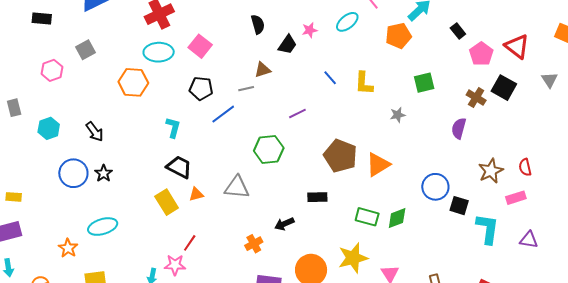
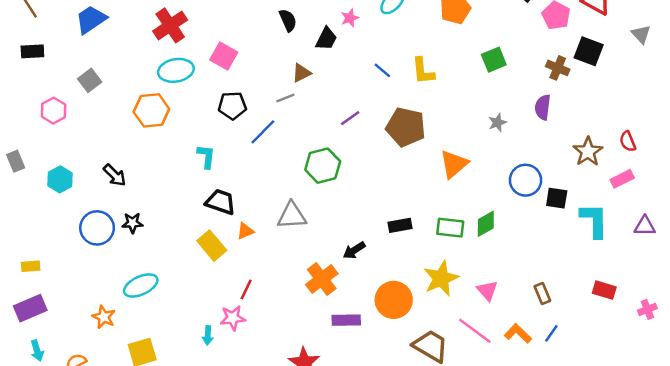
gray star: (398, 115) -> (497, 123), moved
brown pentagon: (340, 156) -> (406, 127), moved
black star: (104, 173) -> (132, 223), turned -30
black rectangle: (317, 197) -> (400, 225), moved
orange cross: (254, 244) -> (322, 279), size x1.5

